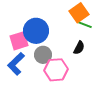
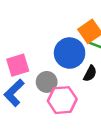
blue circle: (36, 31) -> (70, 53), moved

